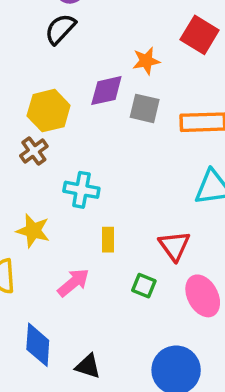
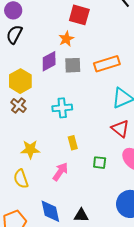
red square: (200, 35) -> (79, 15), moved
cyan cross: (81, 190) -> (62, 108), moved
red triangle: (174, 246) -> (120, 129), moved

